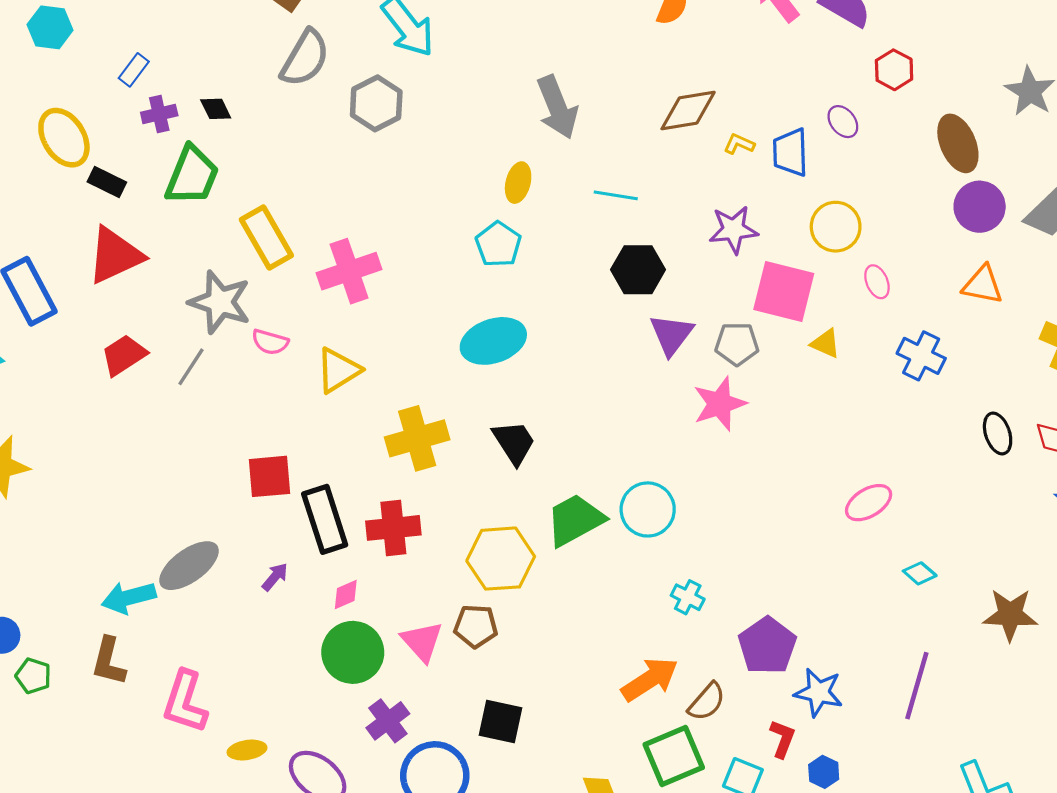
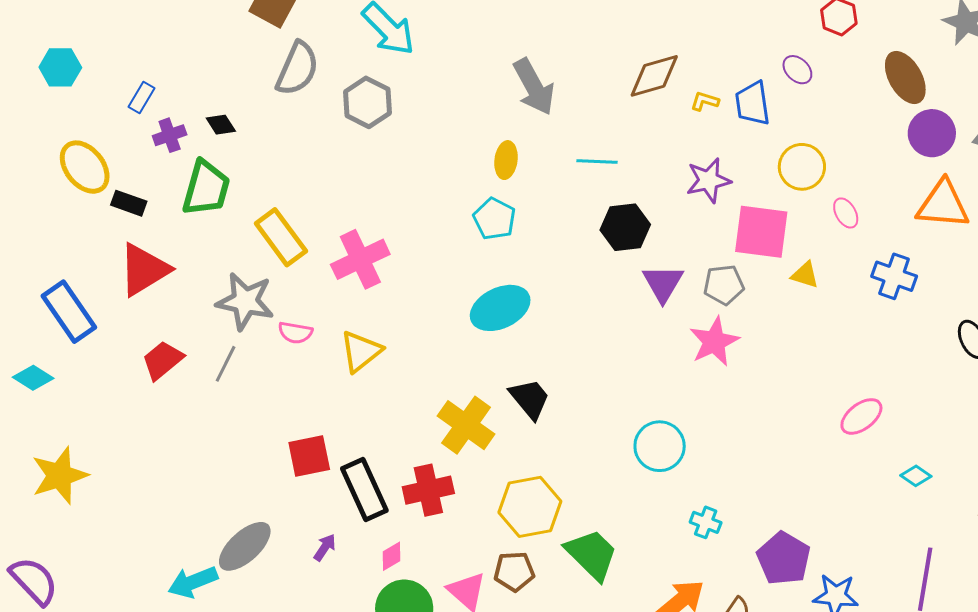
orange triangle: (983, 285) -> (943, 205), size x1.4
yellow cross: (417, 438) -> (466, 425), moved, turned -32
green trapezoid: (575, 520) -> (592, 554), moved, turned 80

